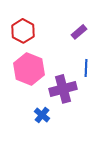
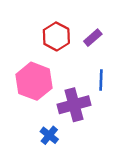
red hexagon: (23, 31) -> (56, 36), moved

